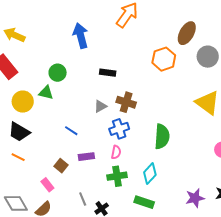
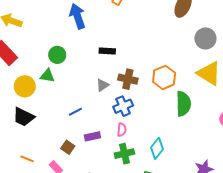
gray circle: (208, 57) -> (205, 38), moved
orange hexagon: (164, 59) -> (164, 77), moved
blue line: (71, 131) -> (75, 112), turned -56
green semicircle: (162, 136) -> (183, 104), moved
orange line: (18, 157) -> (27, 159), moved

